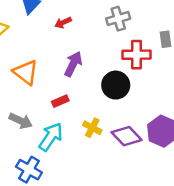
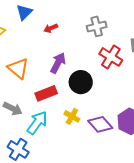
red cross: (136, 55) -> (111, 57), turned 30
black circle: (116, 85) -> (81, 82), moved
red rectangle: (60, 101) -> (46, 93), size x1.5

